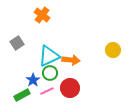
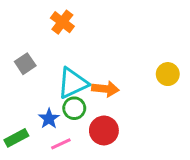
pink line: (47, 91) -> (61, 144), moved
green rectangle: (22, 95) -> (16, 138), moved

